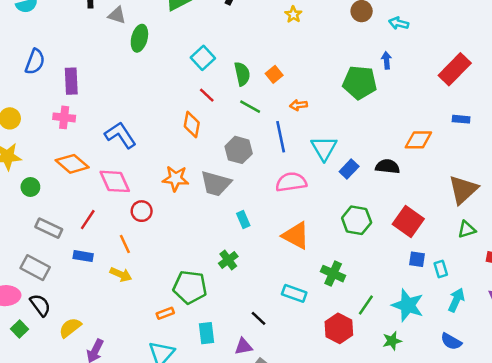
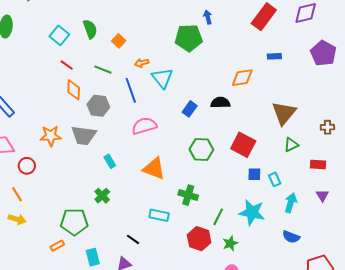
green semicircle: (242, 74) -> (90, 29), moved
orange diamond: (192, 125) -> (74, 90), moved
cyan triangle: (324, 148) -> (162, 78), moved
green star: (392, 341) -> (230, 243), moved

